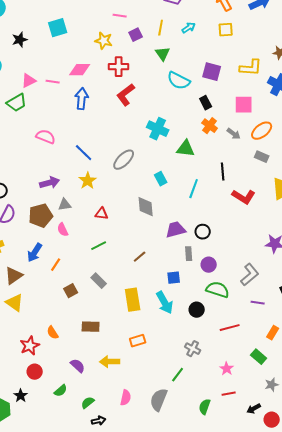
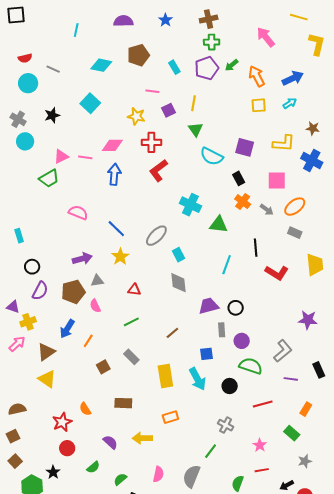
cyan square: (58, 28) -> (90, 103), turned -30
cyan arrow: (189, 28) -> (290, 103), moved
cyan rectangle: (161, 179) -> (178, 255), moved

